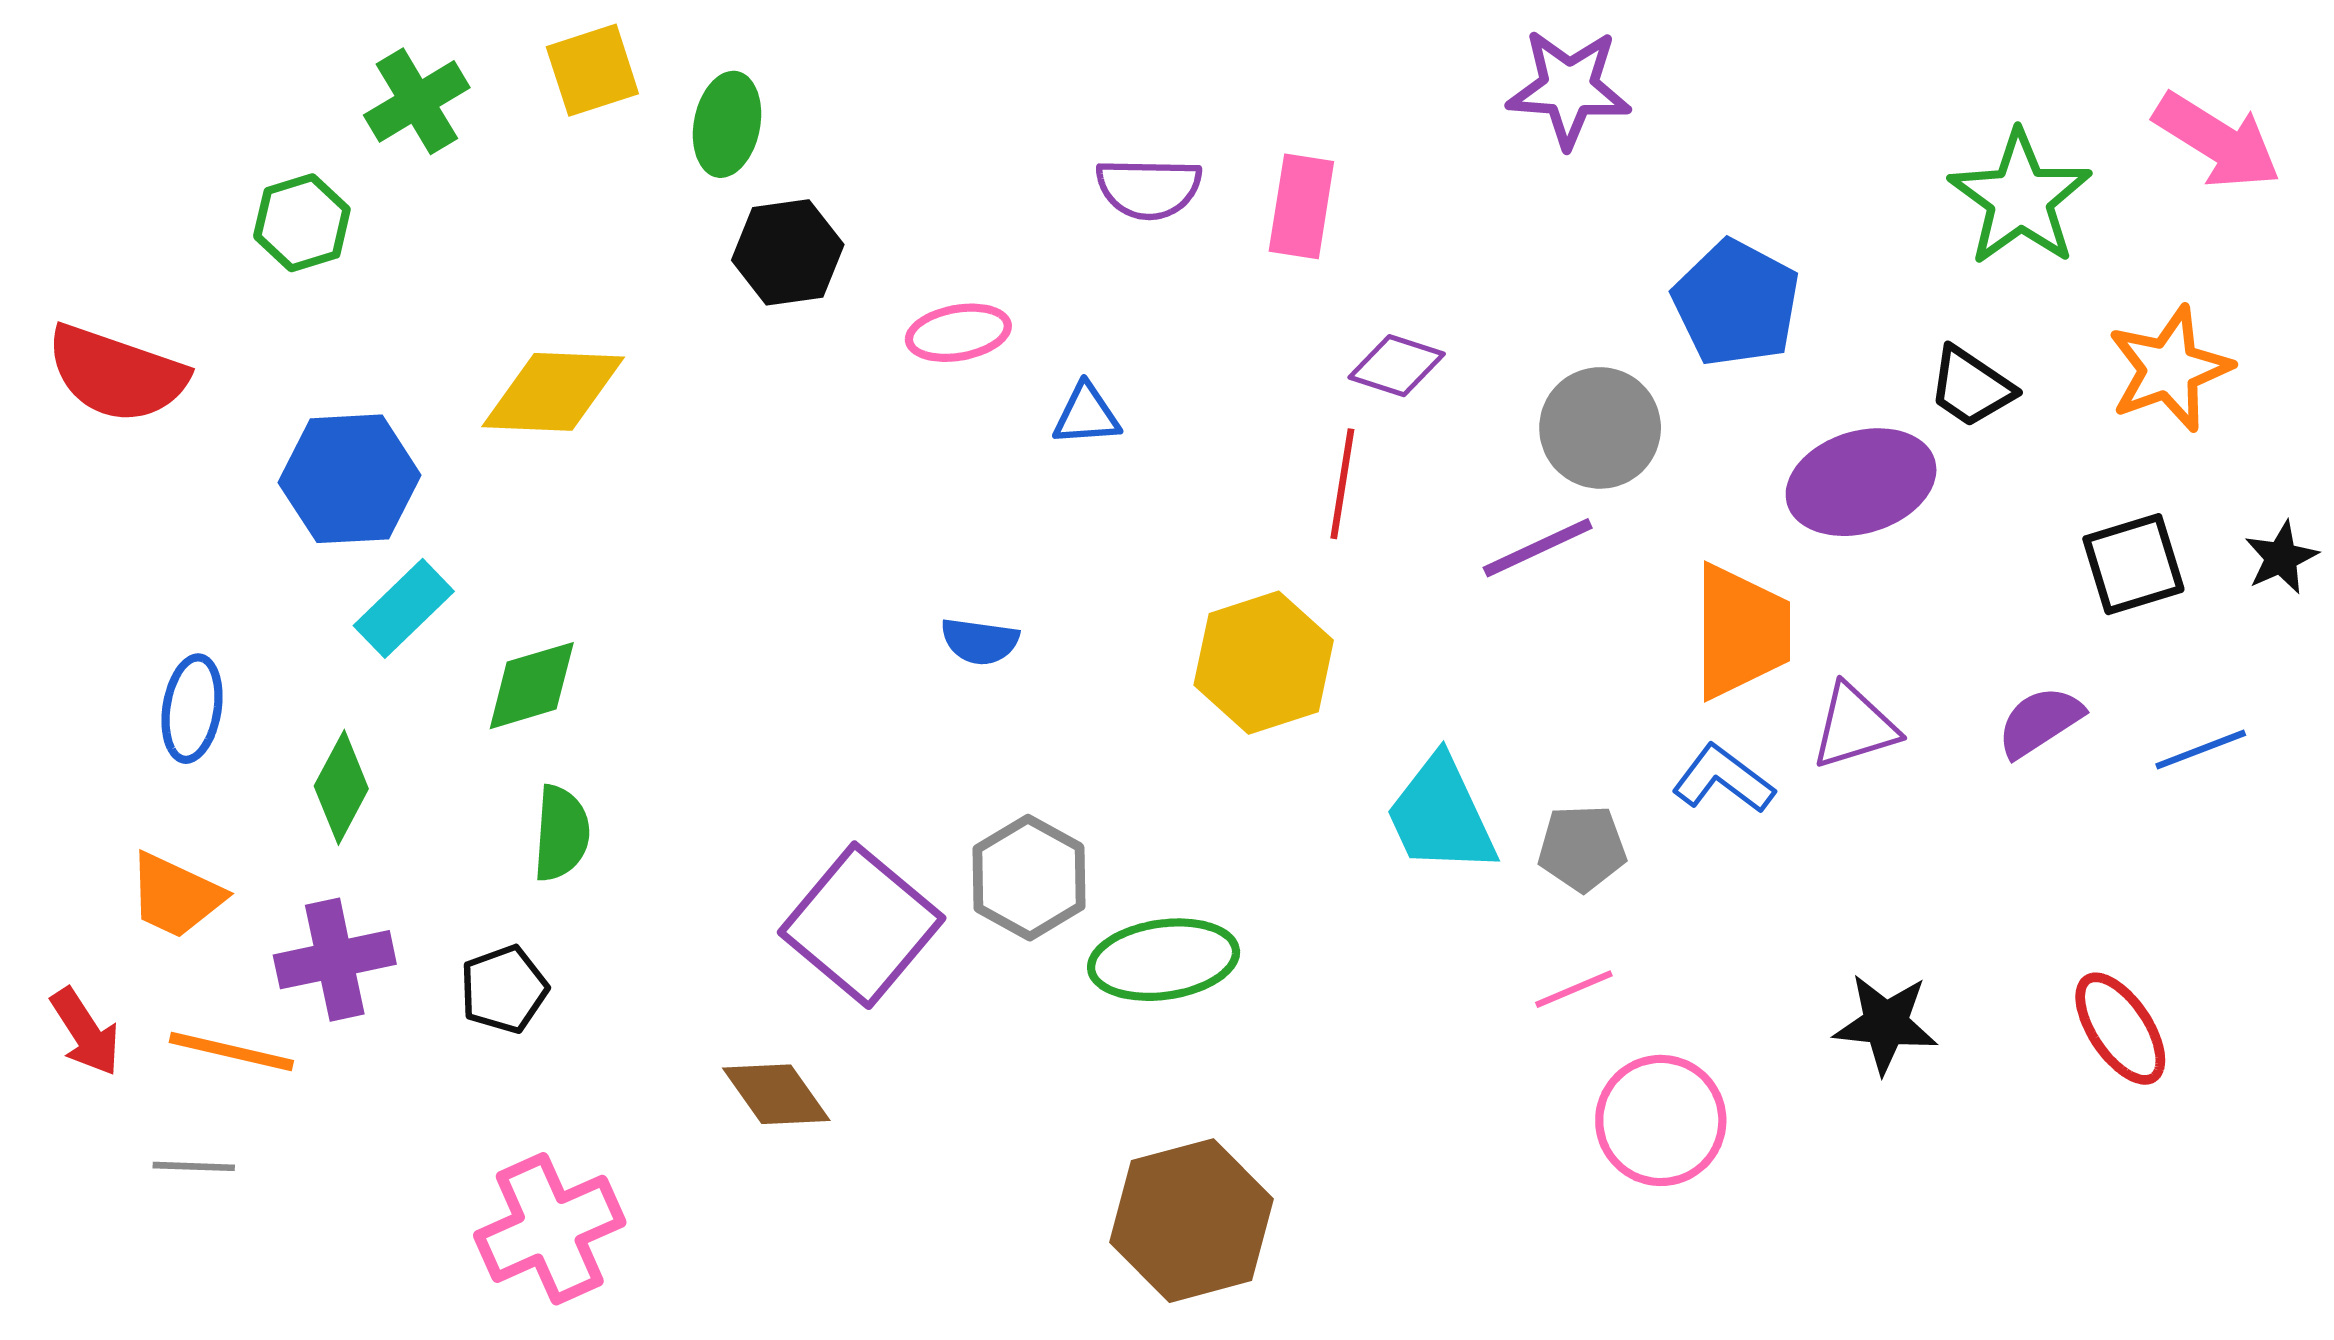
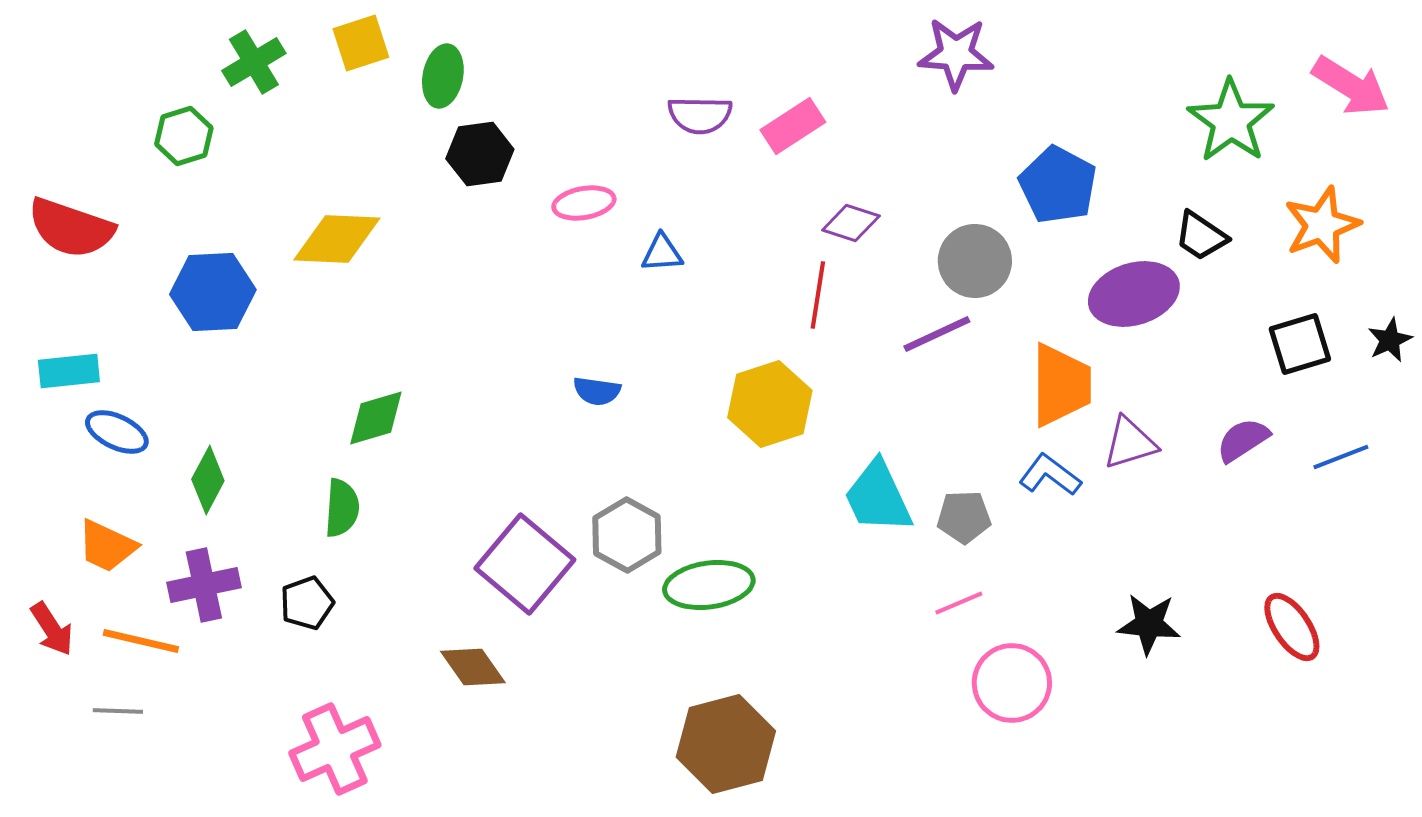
pink rectangle: (1301, 206) -> (793, 126), turned 48
cyan rectangle: (404, 608) -> (69, 371), moved, turned 38
green diamond: (532, 686) -> (376, 418), moved
blue ellipse: (192, 709) -> (117, 432), turned -74

